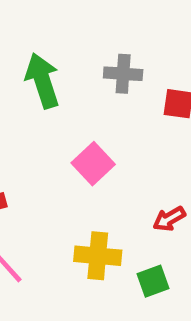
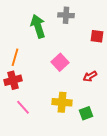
gray cross: (123, 74) -> (66, 15), moved
red arrow: (169, 219) -> (90, 76), moved

